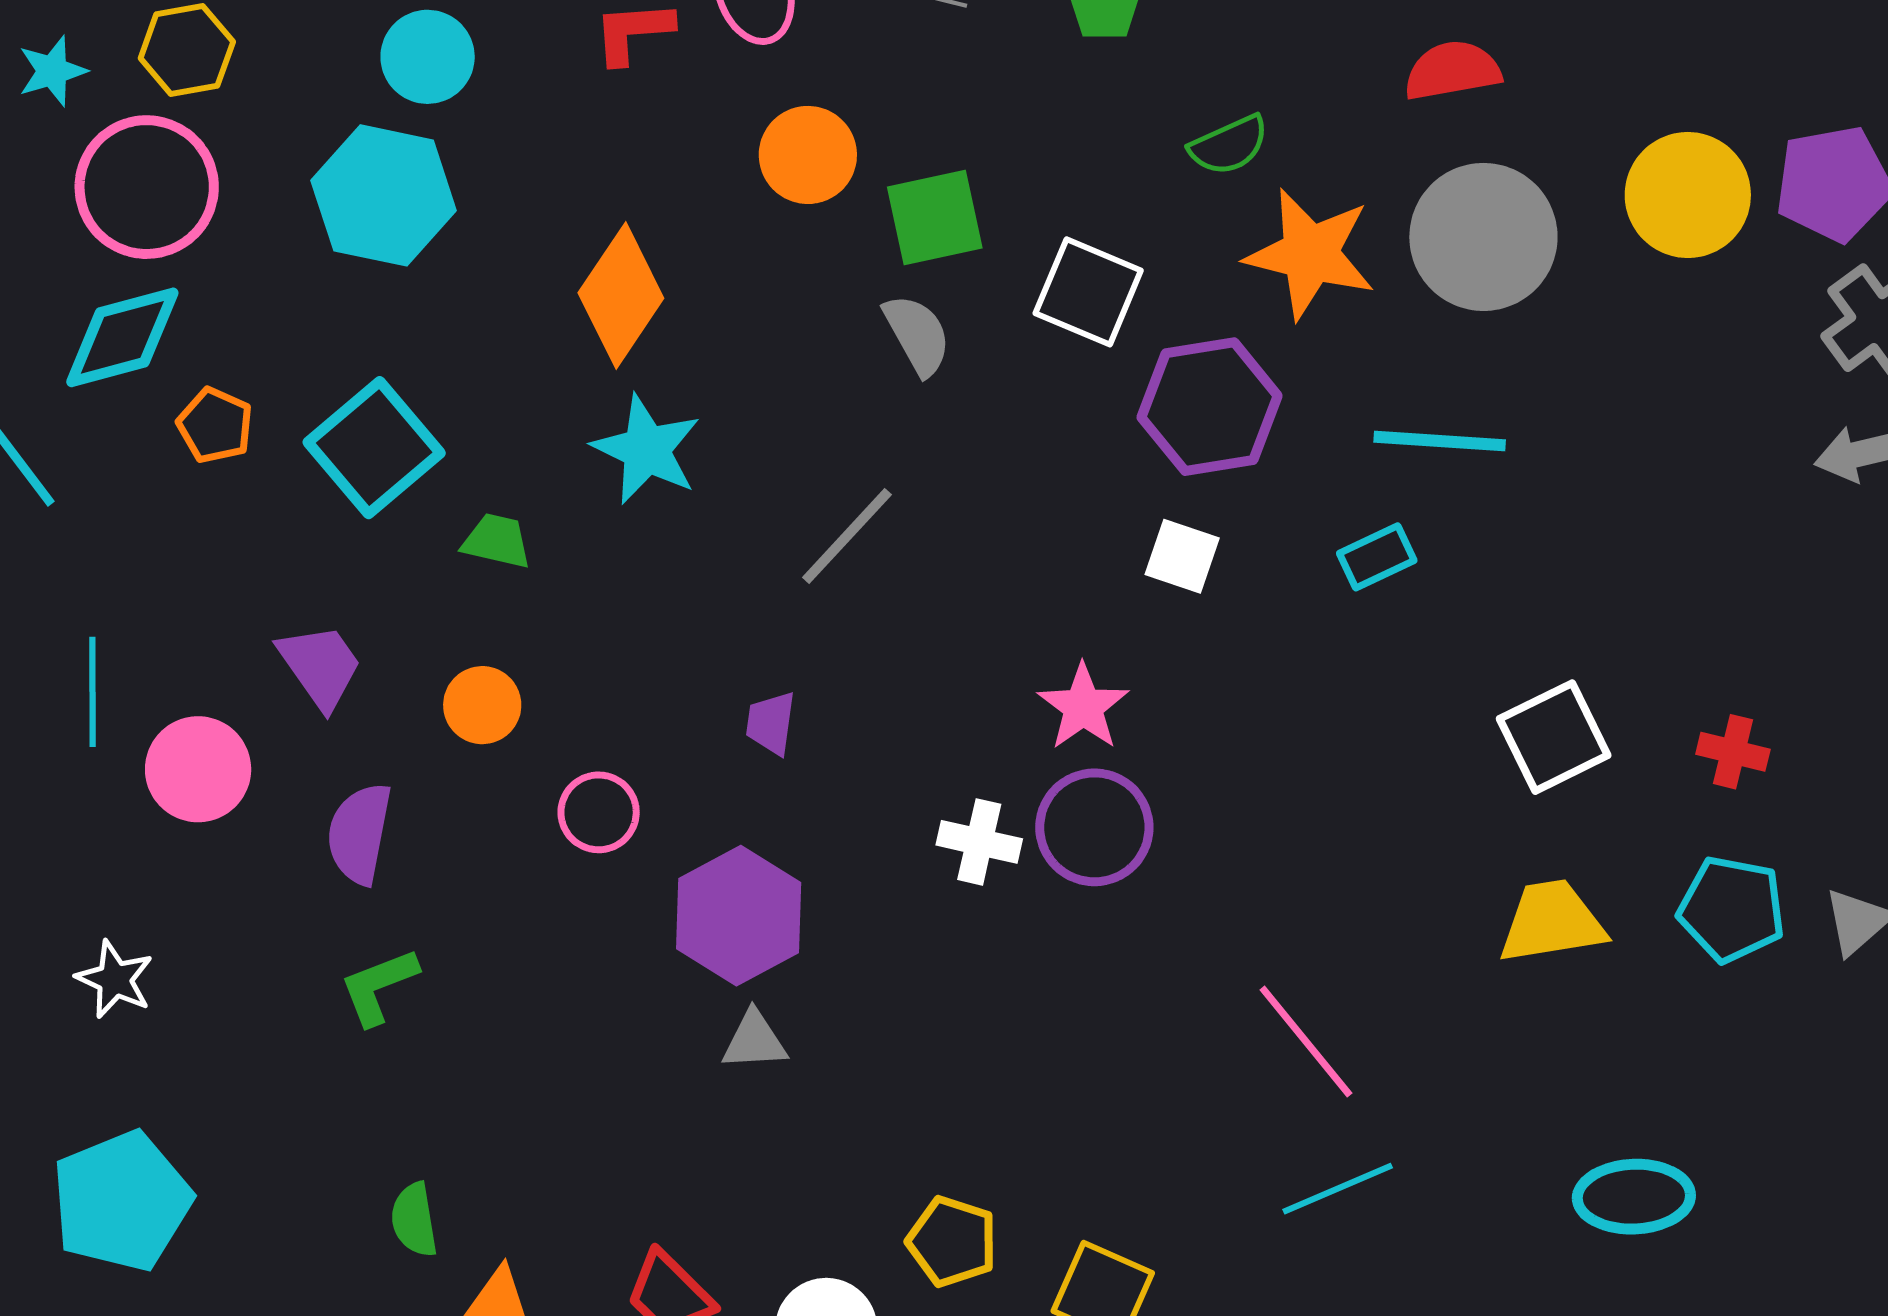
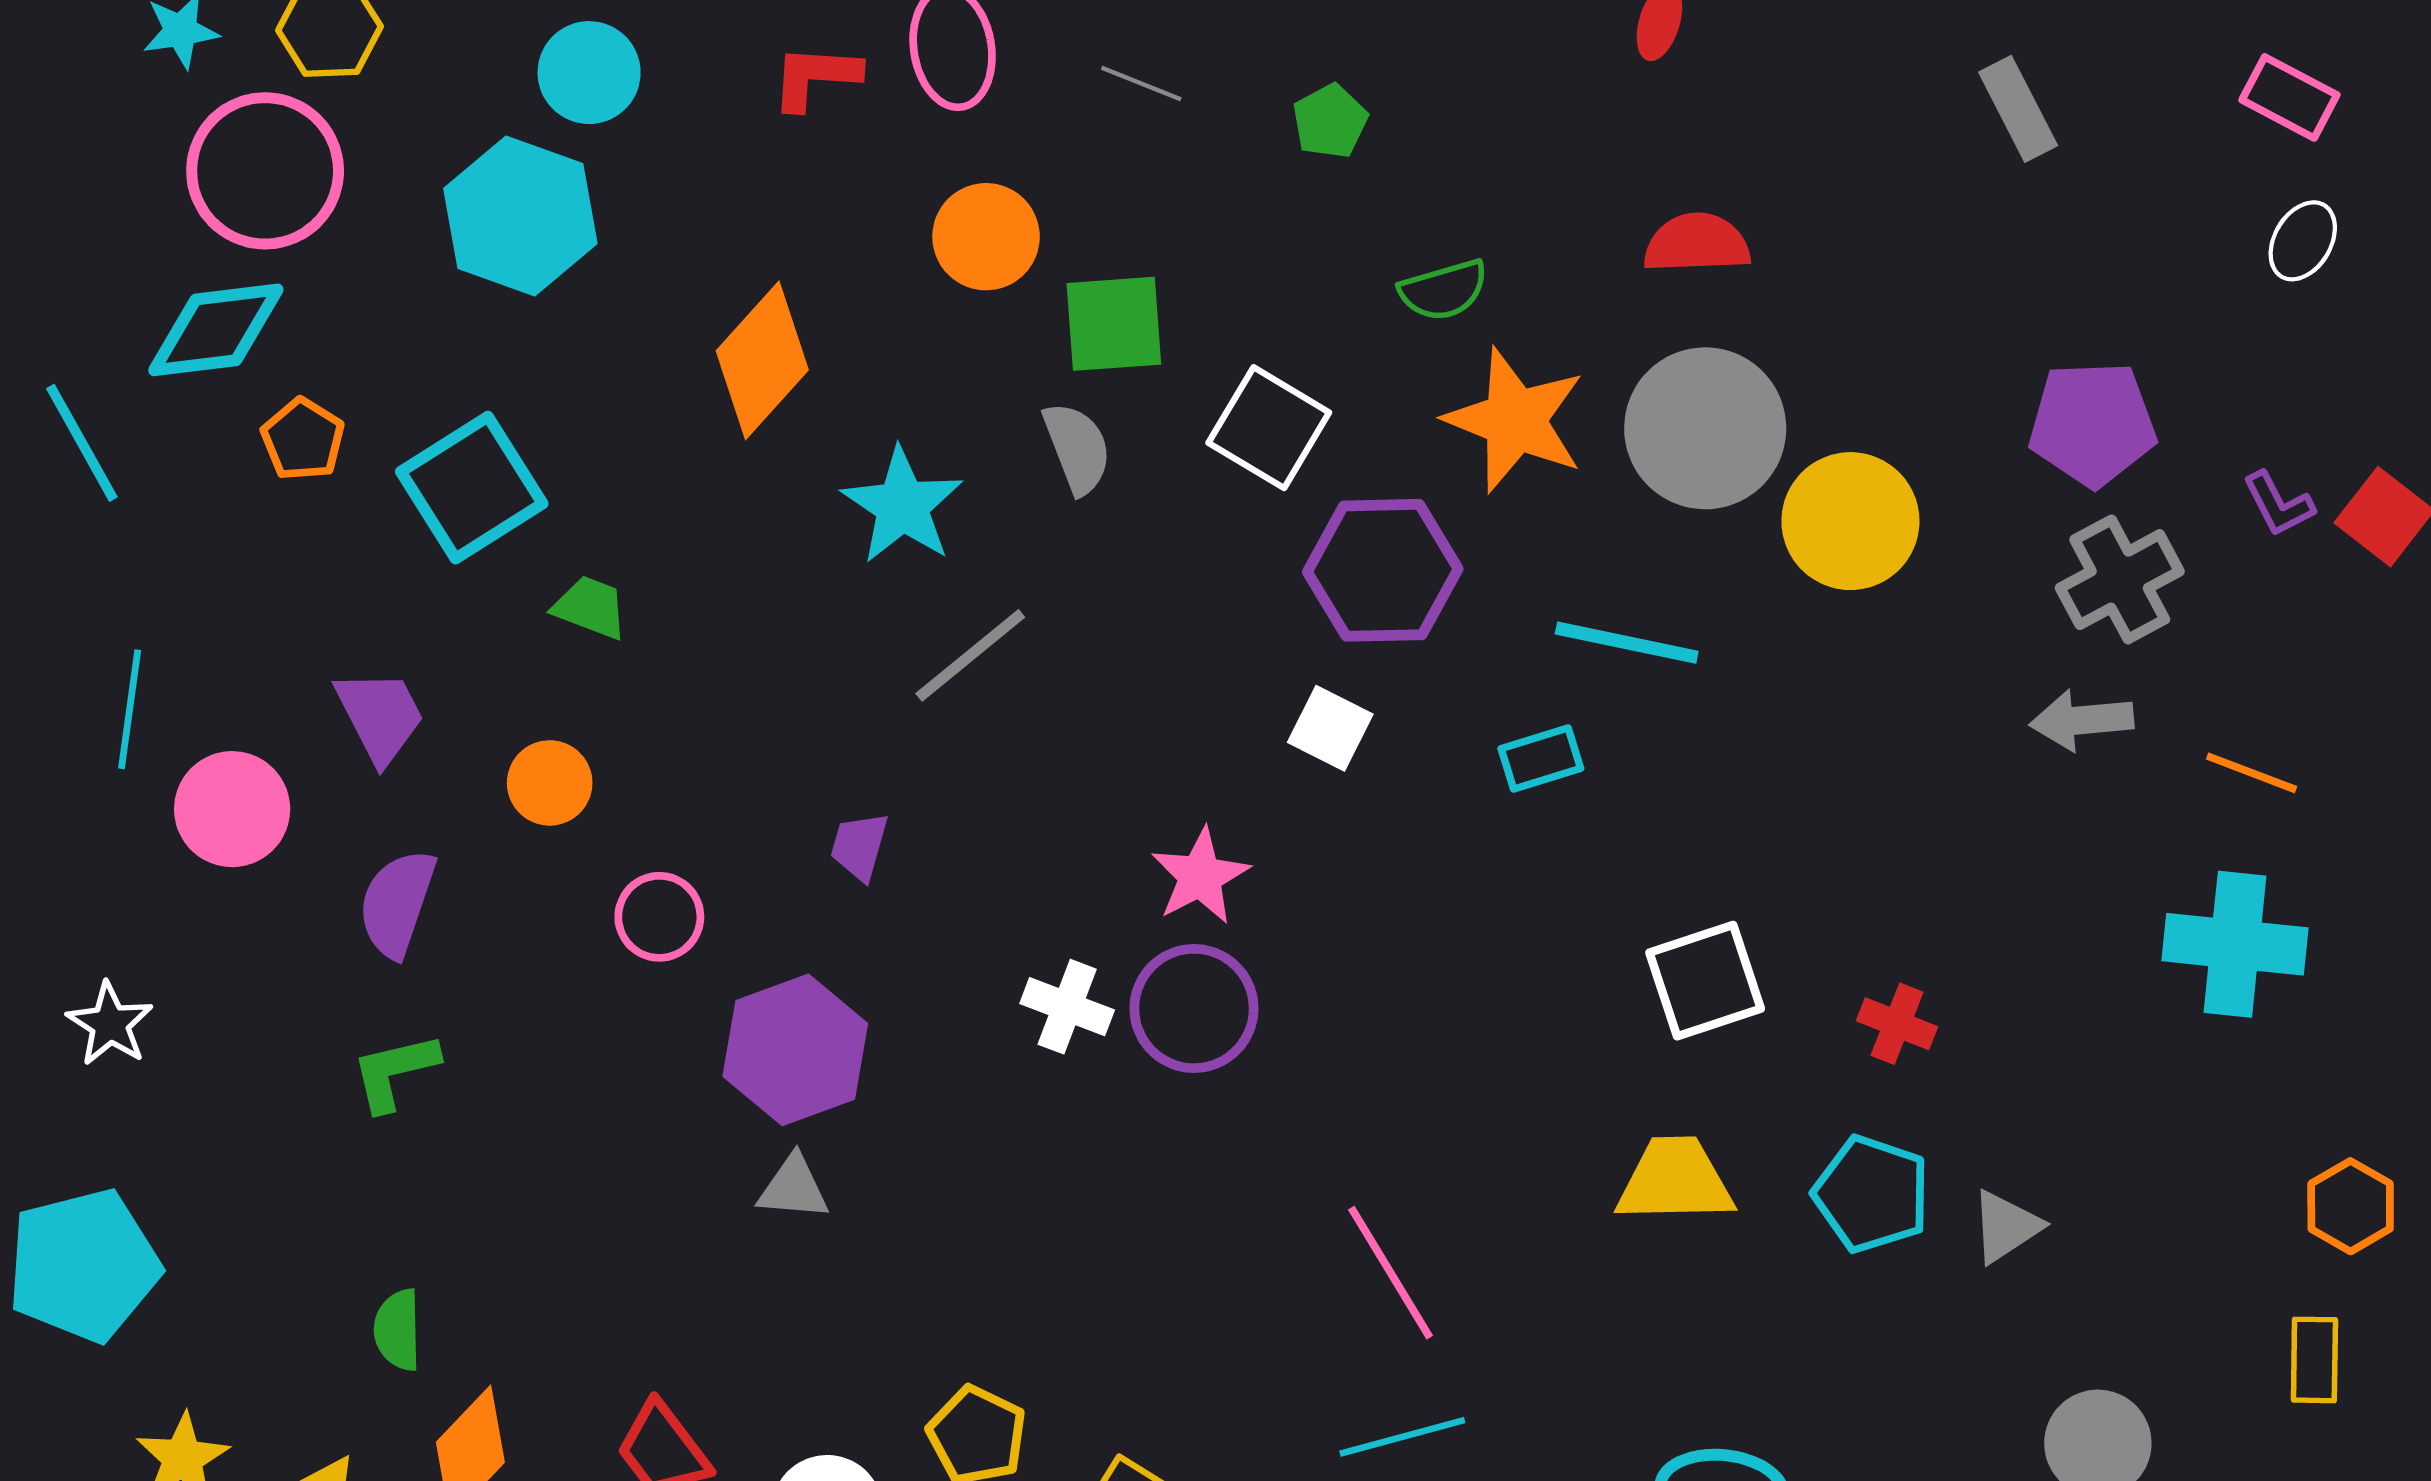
yellow circle: (1688, 195) -> (1850, 521), moved
cyan star: (646, 450) -> (902, 506), moved

